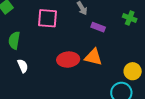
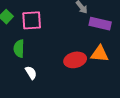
pink square: (47, 18) -> (32, 20), moved
purple rectangle: (98, 27) -> (100, 24), size x1.5

